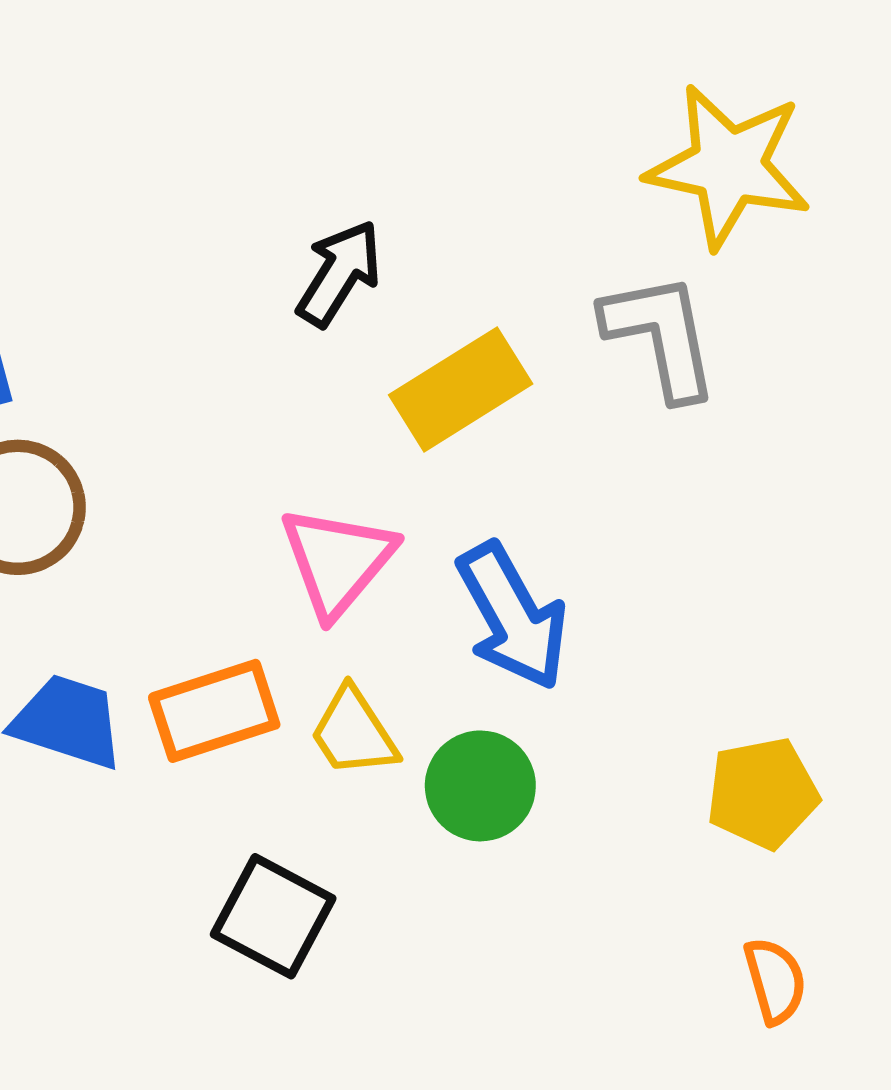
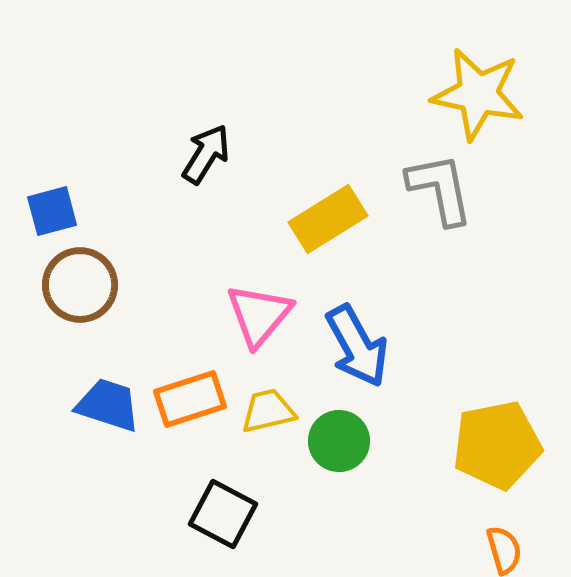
black arrow: (339, 273) -> (206, 154), moved
yellow trapezoid: (354, 732) -> (268, 411), turned 110
yellow pentagon: (763, 793) -> (497, 445), size x1.4

